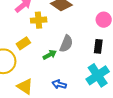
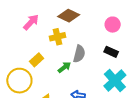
yellow cross: (39, 20) -> (57, 37), moved
black rectangle: (98, 46) -> (111, 52), turned -64

